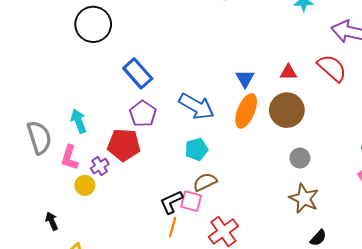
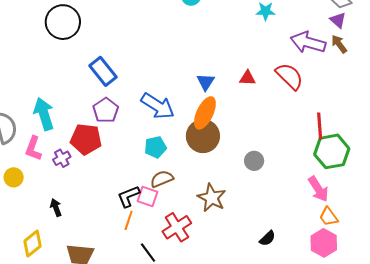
brown circle: (287, 110) -> (203, 136), moved
cyan arrow: (79, 121) -> (44, 114), size x1.4
yellow circle: (85, 185) -> (14, 177), moved
brown star: (304, 198) -> (212, 198), moved
black arrow: (52, 221) -> (56, 208), moved

